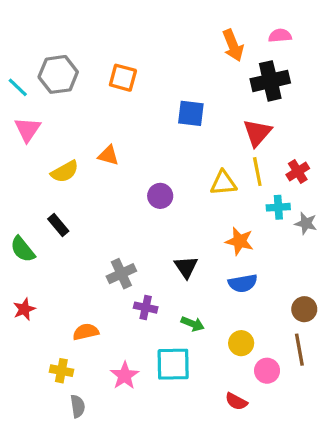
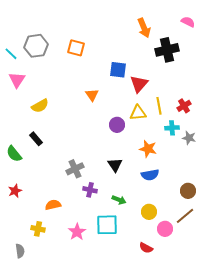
pink semicircle: (280, 36) -> (188, 22), moved, turned 32
red triangle: (257, 133) -> (139, 84), moved
orange triangle: (108, 155) -> (92, 95), moved, turned 40
purple circle: (160, 196) -> (117, 125), moved
brown line: (299, 350) -> (185, 216), turned 60
gray semicircle: (78, 406) -> (20, 251), moved

